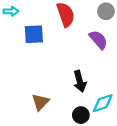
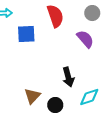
black circle: (81, 115) -> (55, 105), moved

